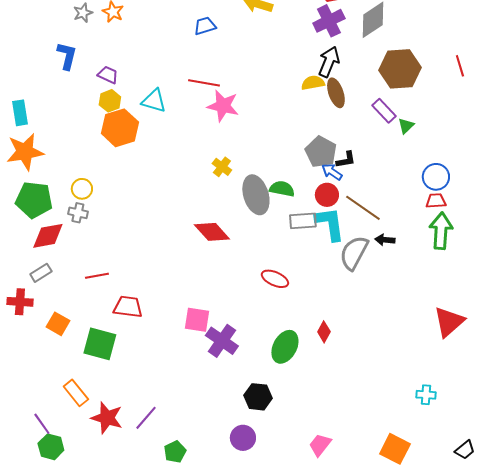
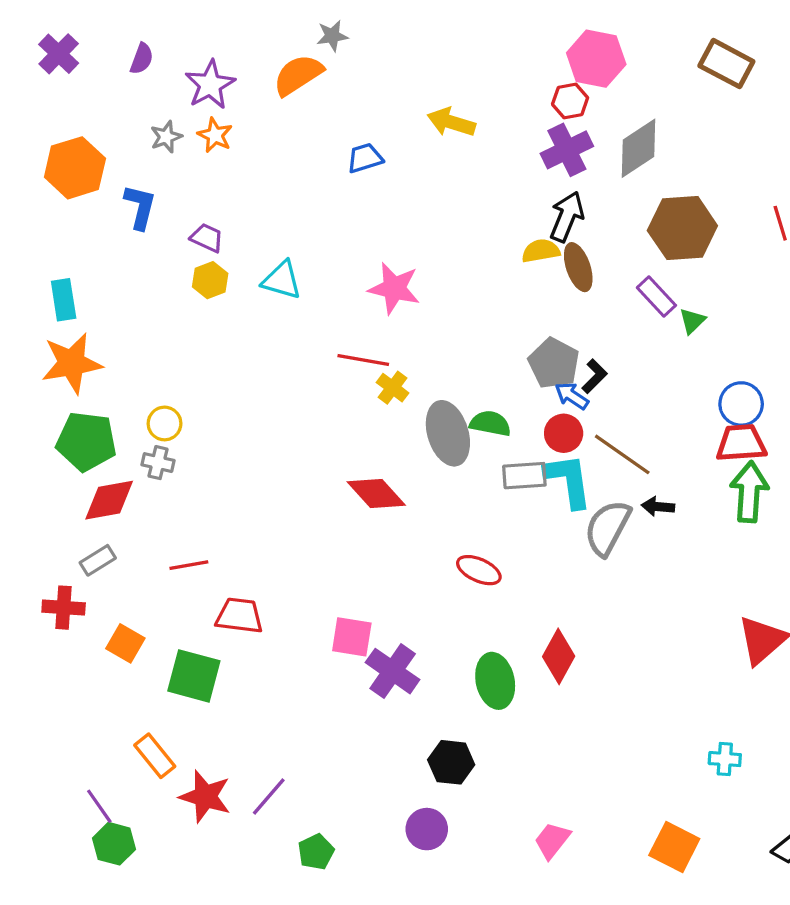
red line: (204, 83) -> (363, 360), moved
orange hexagon: (120, 128) -> (75, 168), moved
black L-shape: (346, 160) -> (595, 376), turned -35
red trapezoid: (436, 201) -> (741, 443), size x1.5
red diamond: (324, 332) -> (559, 656), size x1.5
green ellipse: (285, 347) -> (495, 681), turned -40

